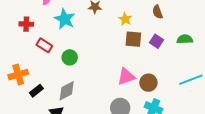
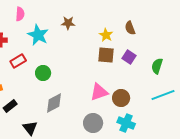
yellow star: (125, 19) -> (106, 35), moved
green semicircle: (185, 39) -> (157, 66), moved, turned -70
red rectangle: (44, 45) -> (18, 61), turned -63
gray diamond: (67, 91) -> (54, 103), moved

